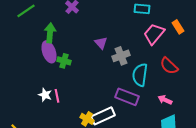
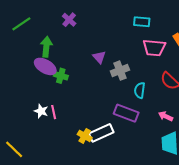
pink trapezoid: (154, 34) -> (154, 48), turned -125
purple ellipse: (49, 52) -> (45, 66), turned -40
cyan semicircle: (140, 75) -> (140, 90), size x0.7

